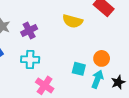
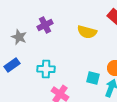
purple cross: (29, 31) -> (45, 25), moved

